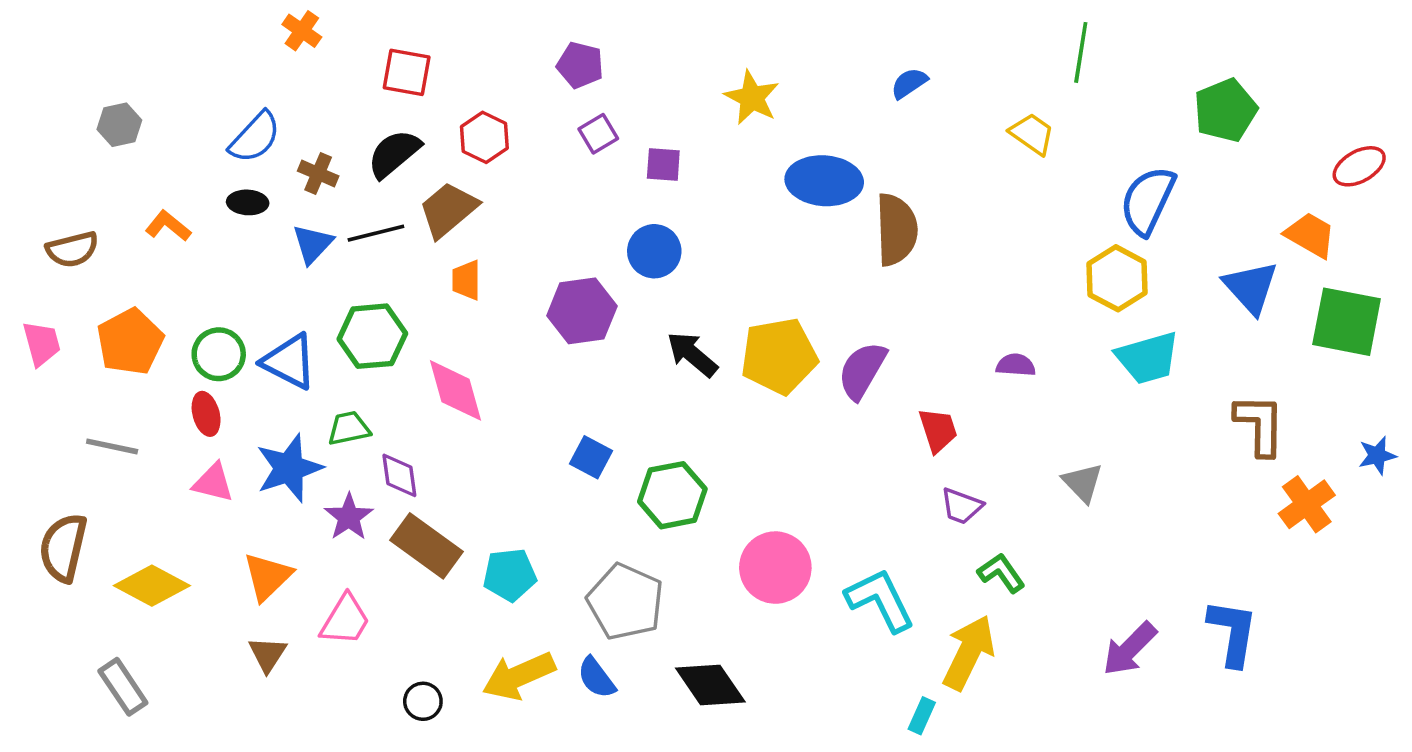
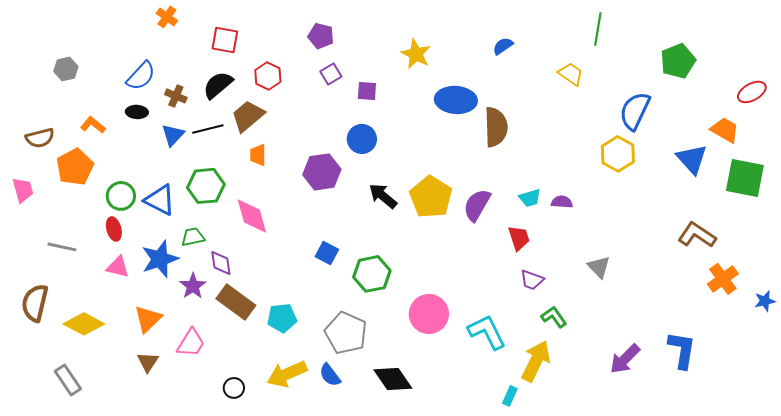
orange pentagon: (130, 342) -> (75, 167), moved
yellow pentagon: (779, 356) -> (431, 197), turned -30
cyan trapezoid: (1148, 358) -> (530, 198), moved, size x0.6
brown L-shape: (1260, 425) -> (697, 235), turned -57
blue star: (1377, 455) -> (765, 301), moved

